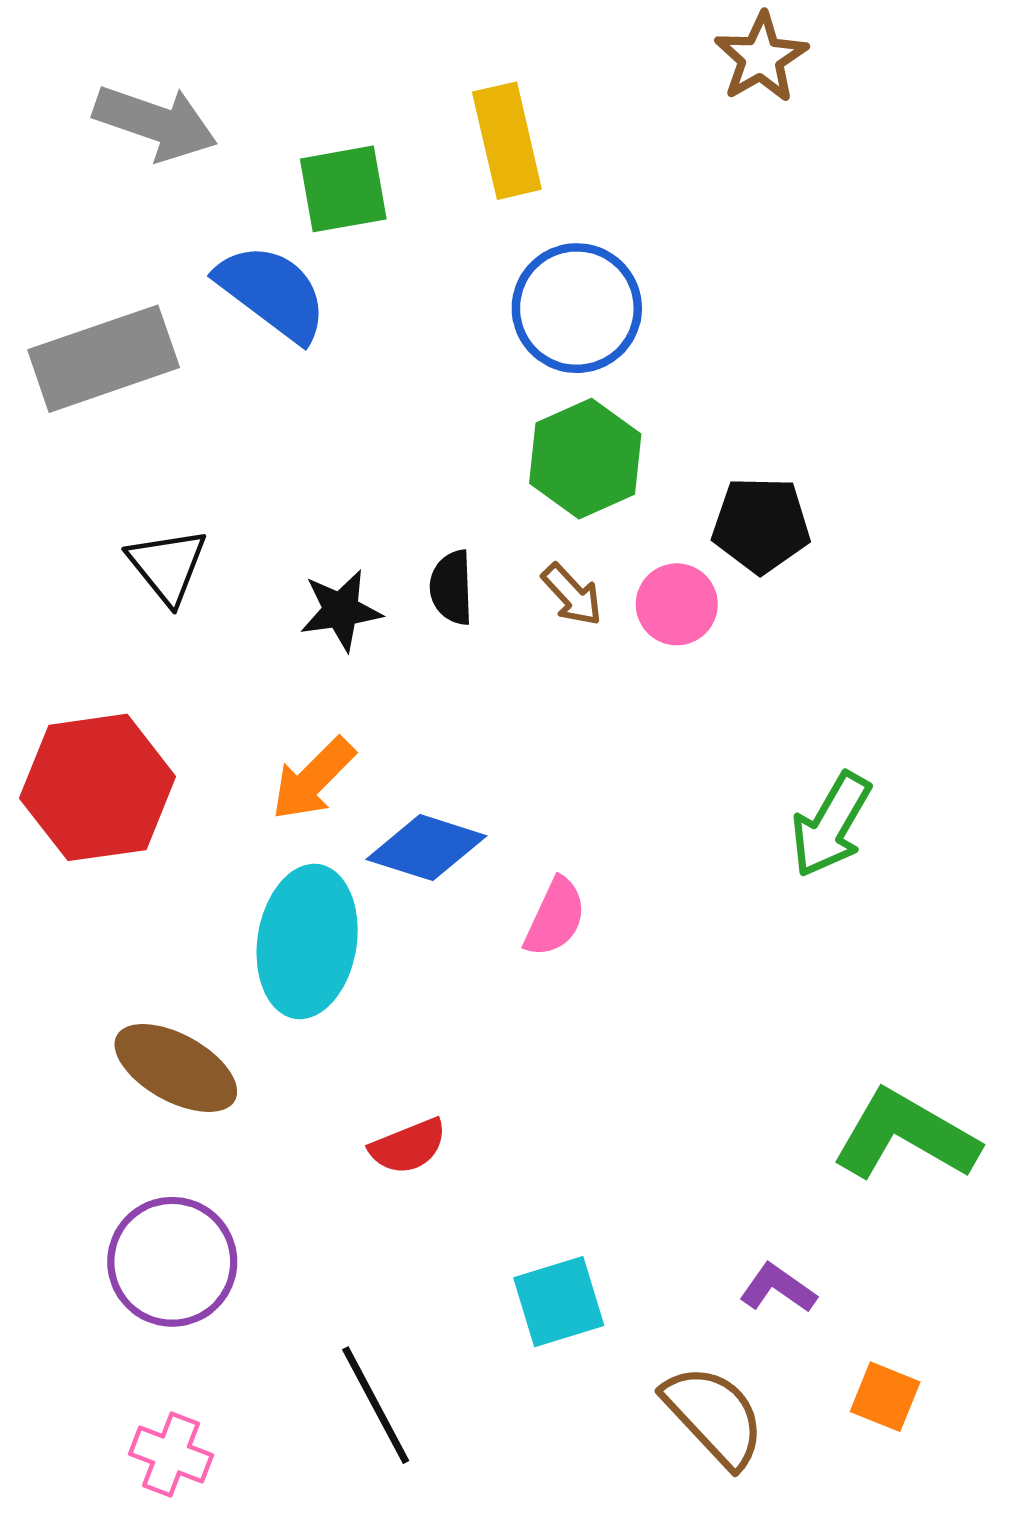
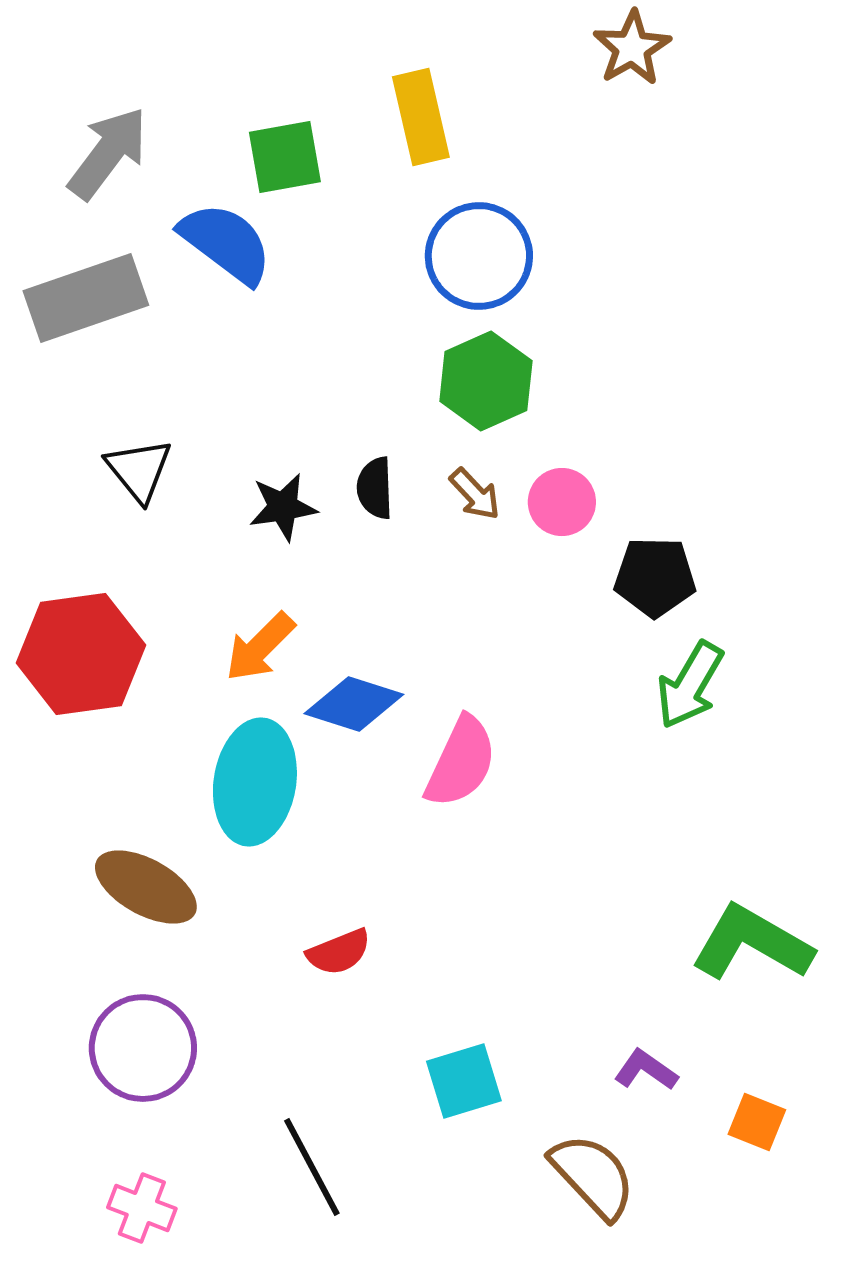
gray arrow: (155, 123) -> (108, 153), moved, turned -72
black pentagon: (761, 525) -> (655, 577), moved
pink semicircle: (555, 917) -> (461, 762), size x1.4
orange square: (885, 1397) -> (757, 1122), moved

